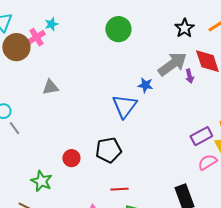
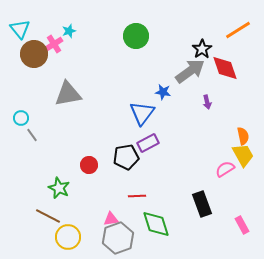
black star: (184, 28) -> (202, 49), moved
purple arrow: (189, 76) -> (207, 102), moved
gray triangle: (50, 87) -> (68, 94), size x1.6
purple rectangle: (201, 136) -> (148, 143), moved

